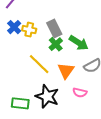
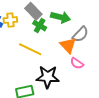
orange triangle: (66, 71) -> (68, 45), moved
pink semicircle: (80, 93) -> (77, 63), turned 40

